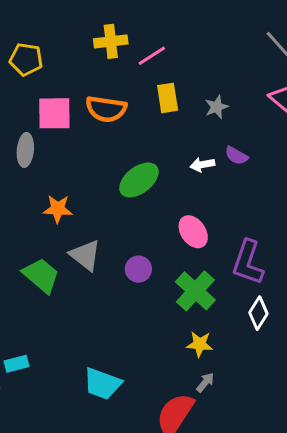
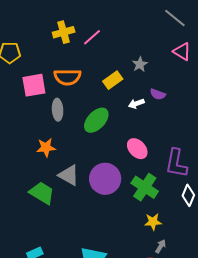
yellow rectangle: (168, 98) -> (113, 80), moved, turned 72
gray ellipse: (25, 150) -> (58, 110), moved
purple circle: (138, 269) -> (105, 179), size x1.8

